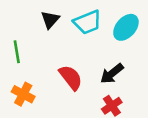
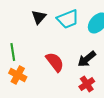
green line: (17, 52) -> (13, 52), moved

